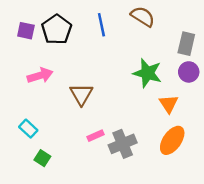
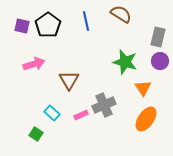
cyan rectangle: (28, 129) -> (52, 113), moved
gray cross: (123, 144) -> (104, 105), moved

